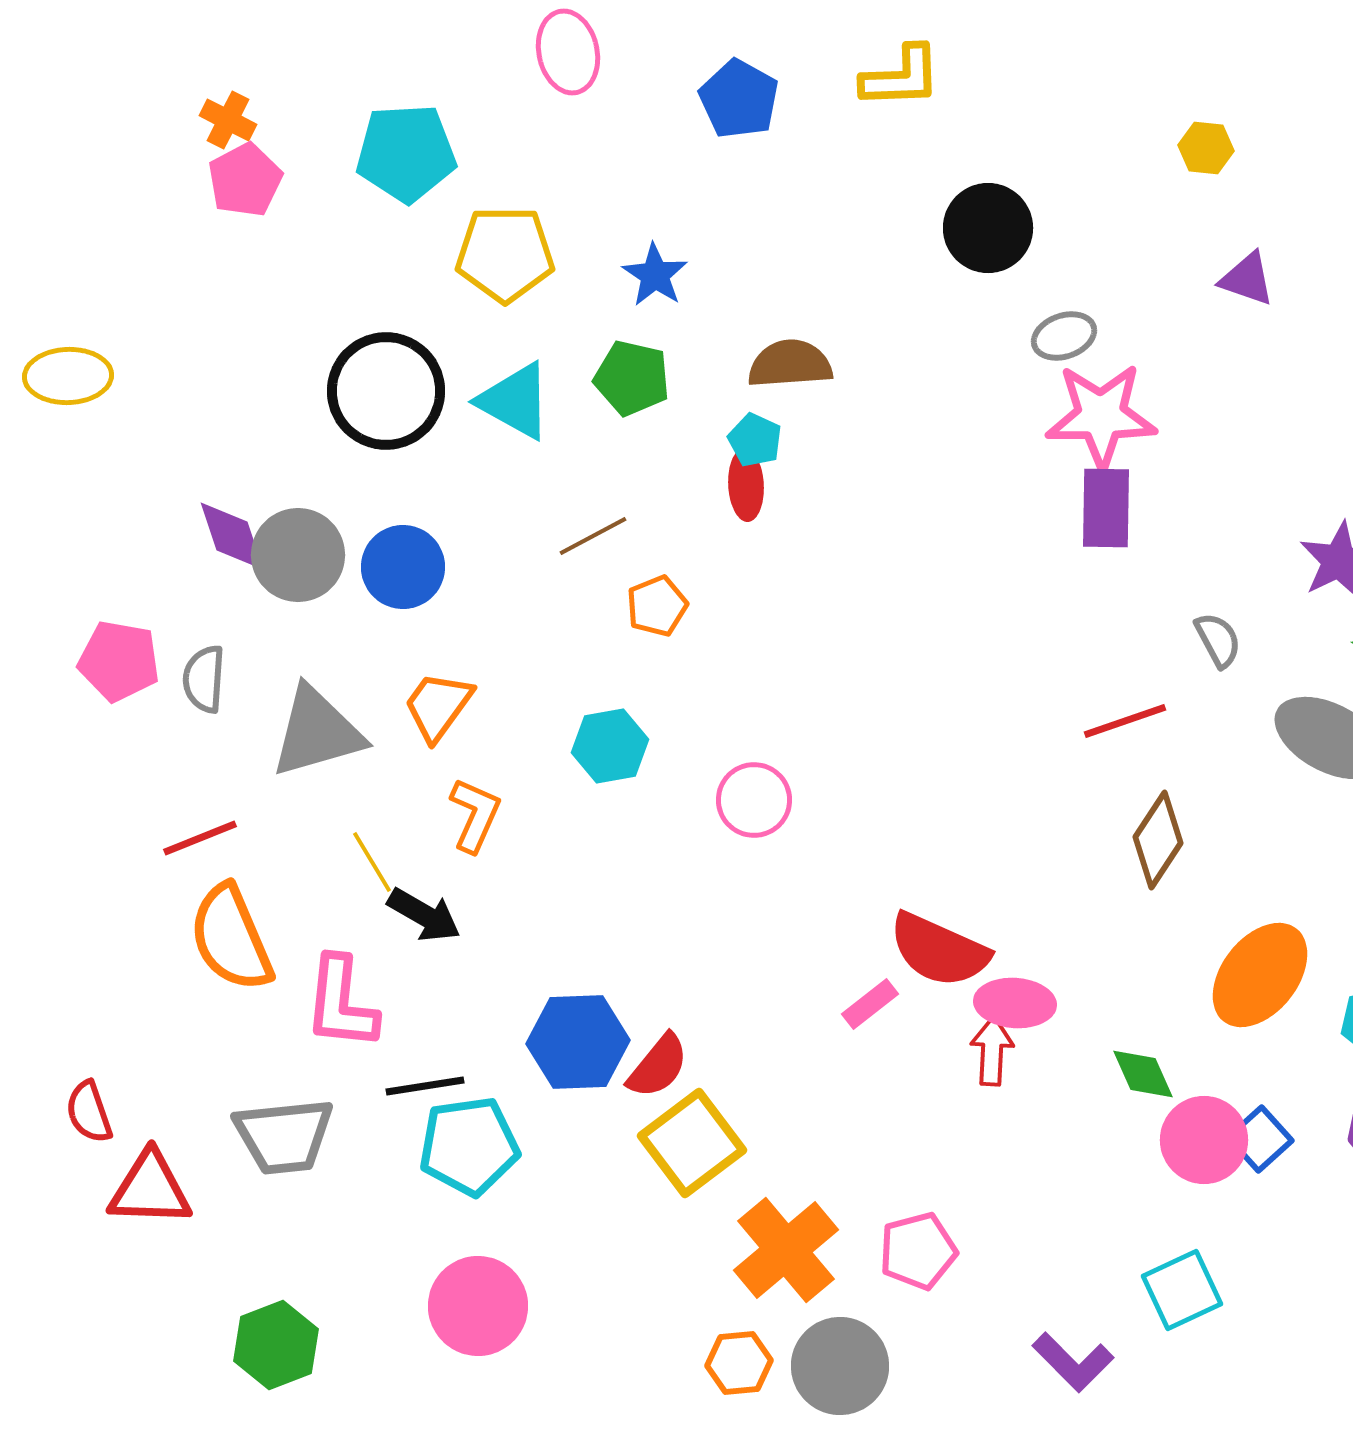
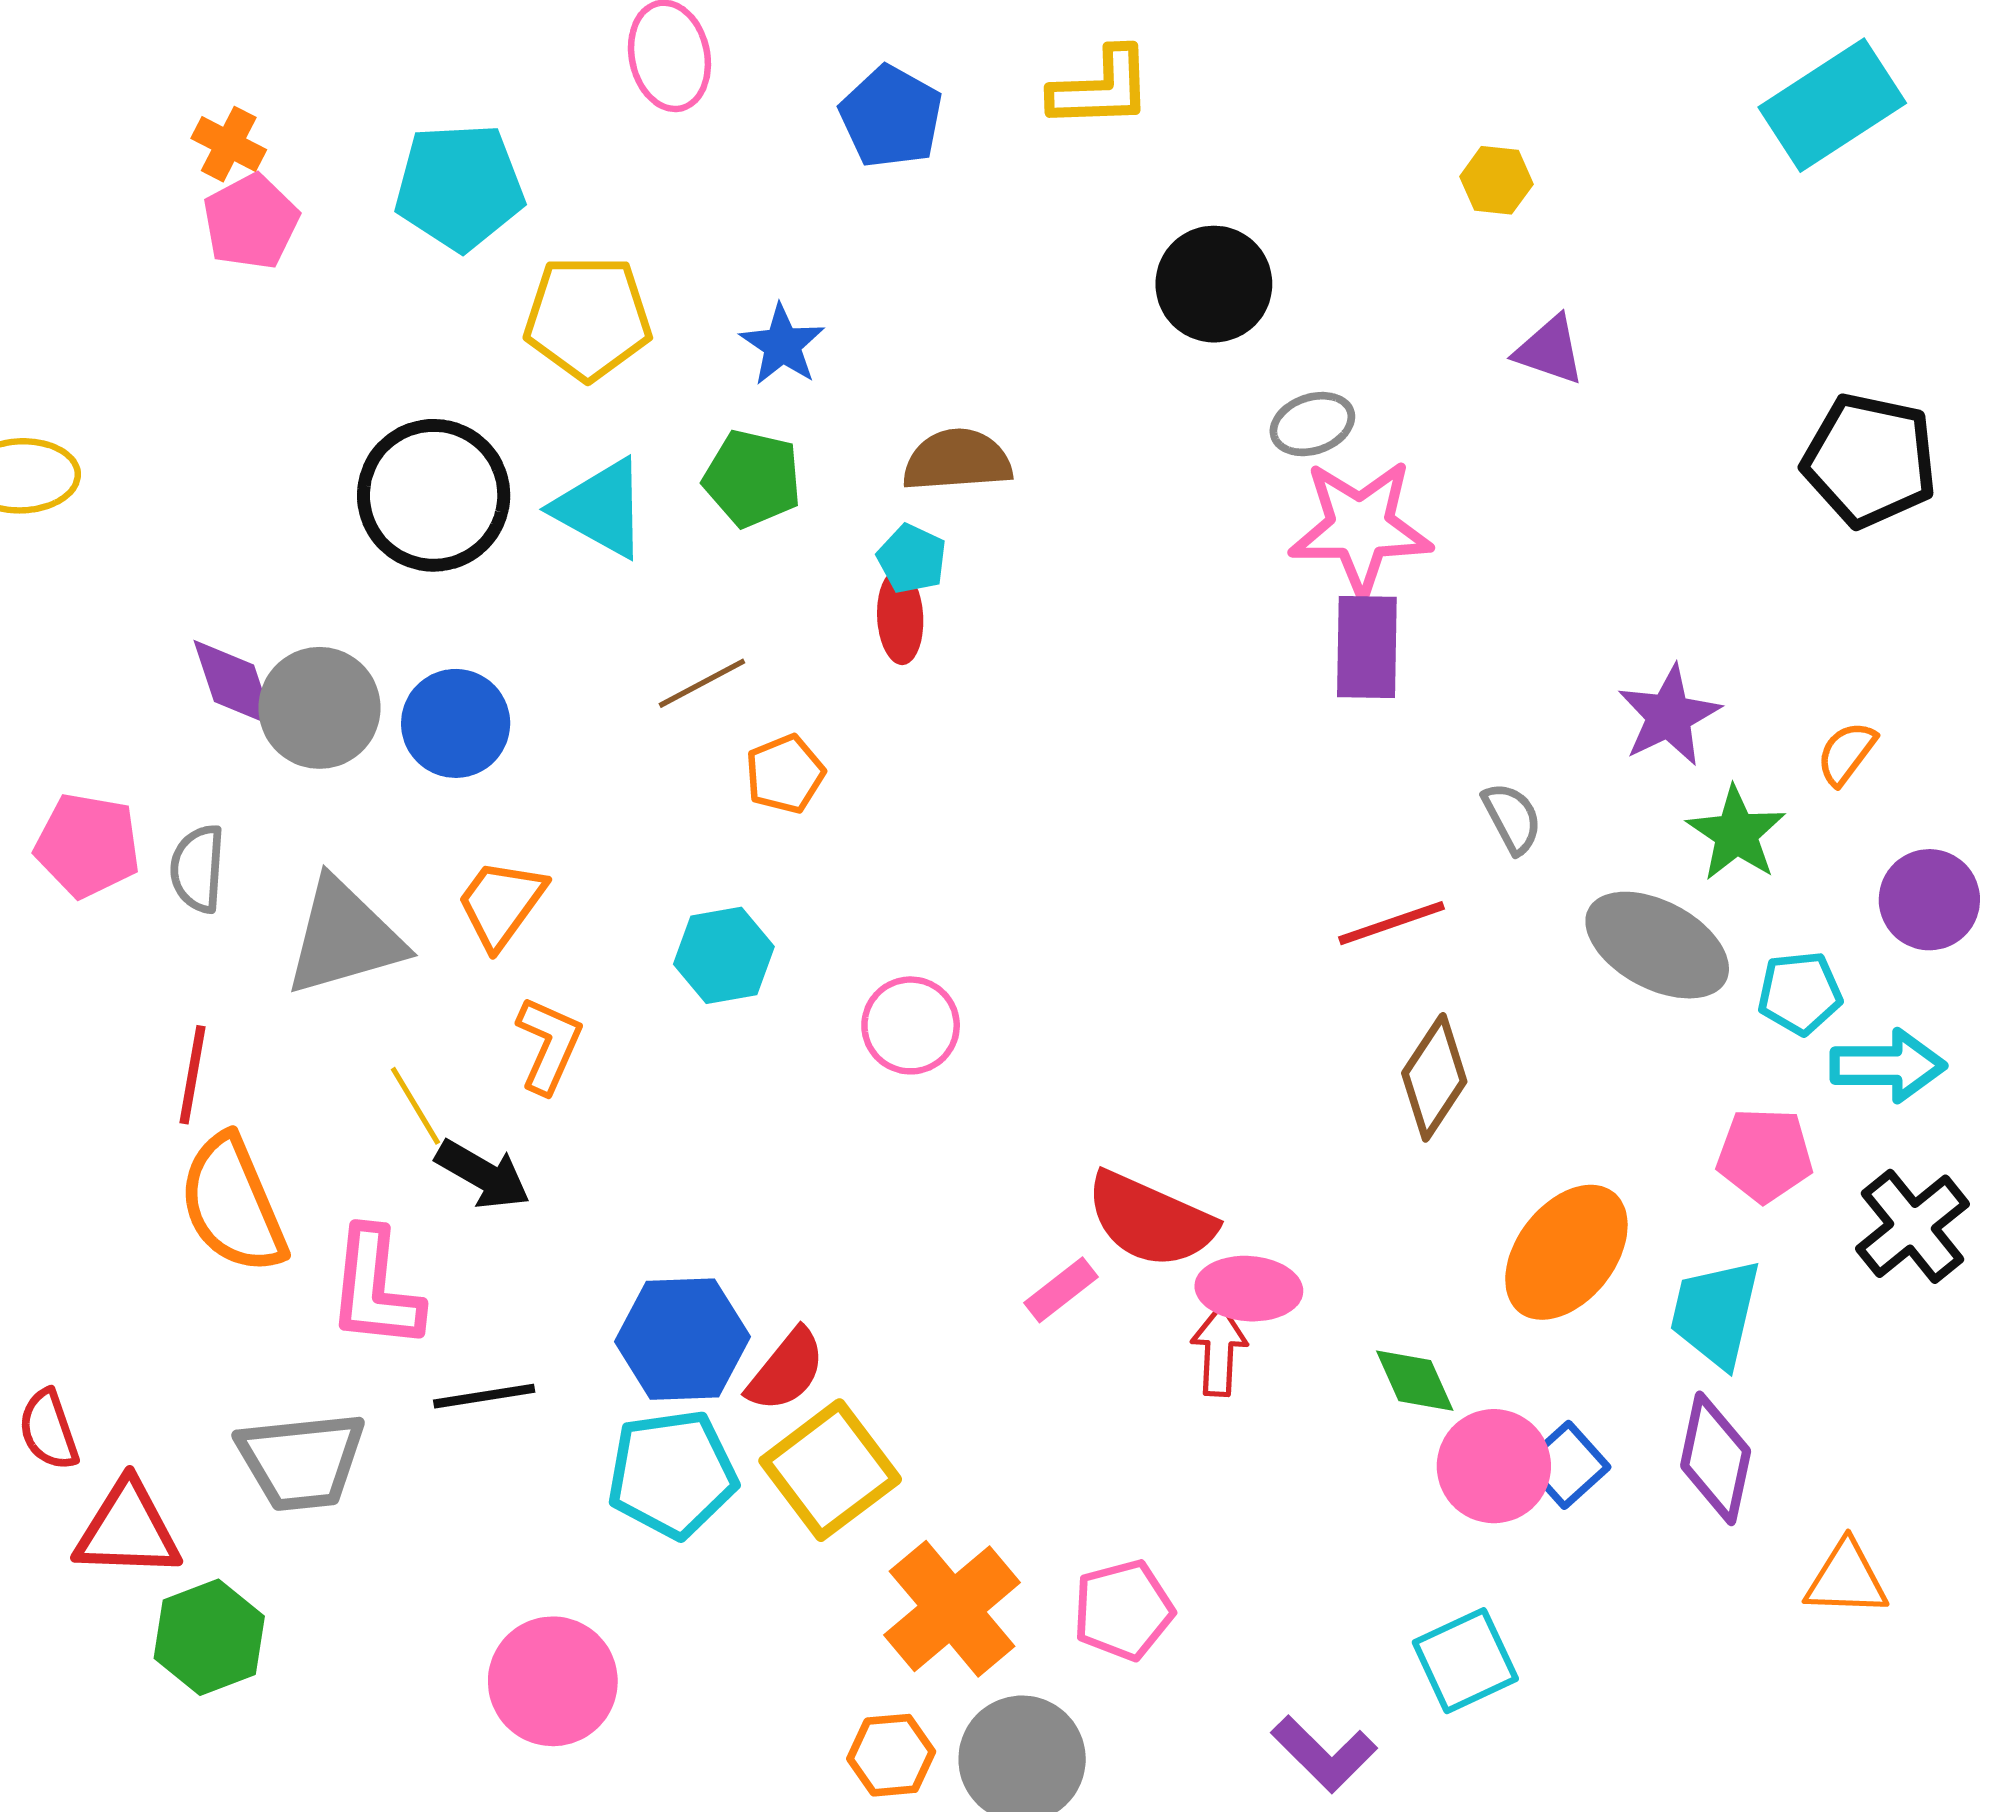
red line: (200, 838) -> (192, 1075), turned -58
cyan pentagon: (469, 1146) -> (672, 1474), moved
green hexagon: (276, 1345) -> (209, 1637), moved

